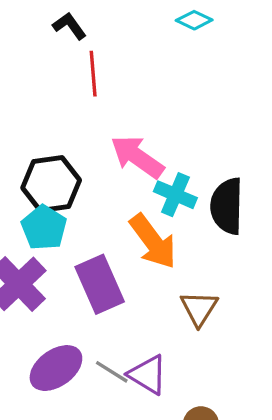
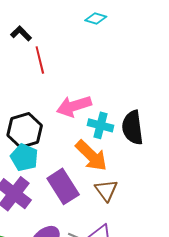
pink arrow: (137, 157) -> (74, 106), turned -44
brown triangle: (199, 308) -> (106, 190), moved

